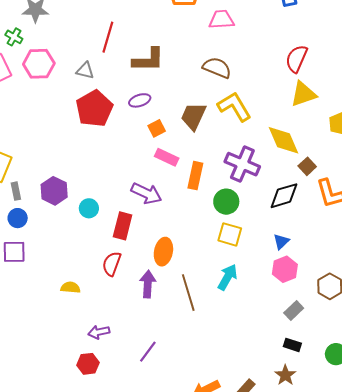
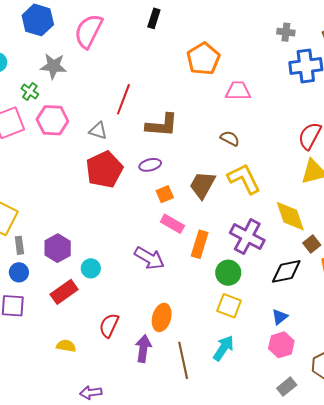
brown semicircle: (217, 68) -> (230, 138), size x0.7
red rectangle: (123, 226) -> (64, 292), moved, turned 36

